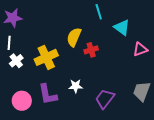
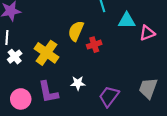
cyan triangle: (122, 28) -> (127, 21), turned -36
pink triangle: (140, 49) -> (147, 33), moved
yellow cross: (46, 57) -> (46, 53), turned -30

